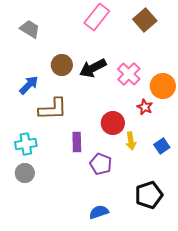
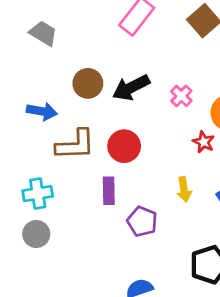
pink cross: (129, 74) -> (181, 96), size x0.7
blue arrow: (29, 85) -> (42, 111), turned 55
red circle: (113, 123) -> (124, 146), moved

